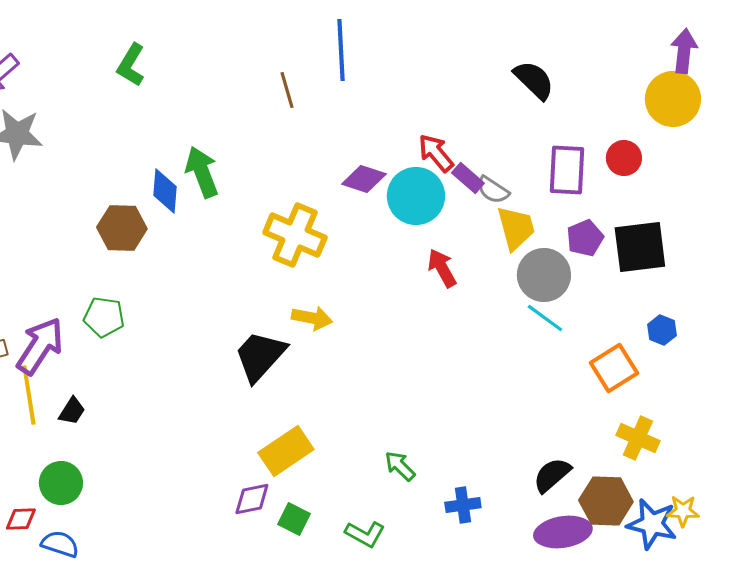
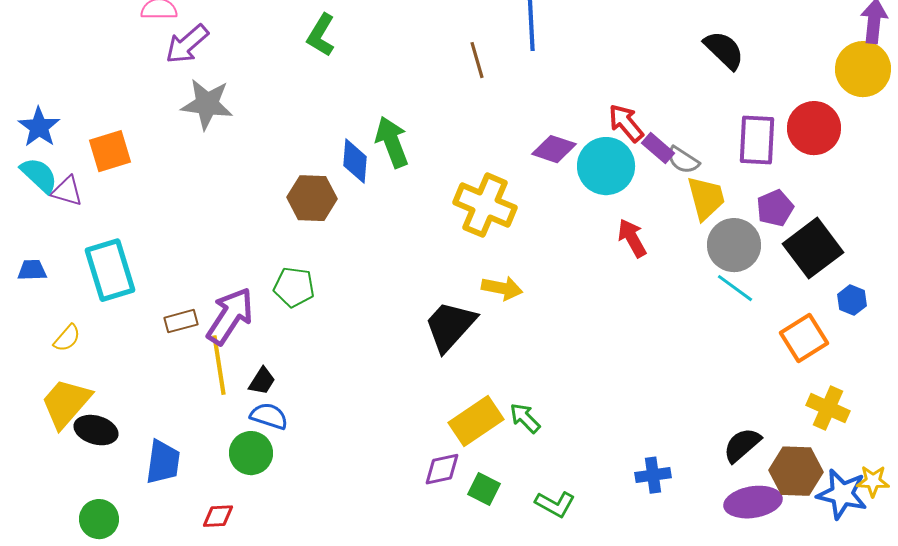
red circle: (624, 158) -> (814, 128), size x1.5
black square: (640, 247) -> (813, 248), moved, turned -30
green arrow: (400, 466) -> (525, 418), moved
red diamond: (21, 519) -> (218, 516), moved
blue semicircle: (60, 544) -> (269, 416), moved

